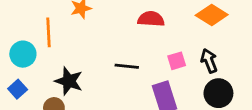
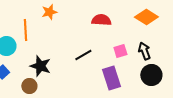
black line: (127, 66) -> (83, 55), turned -36

